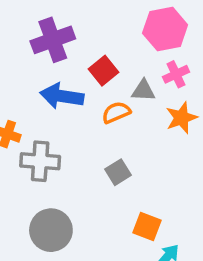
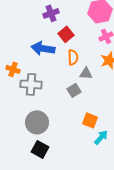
purple cross: (53, 40) -> (51, 13), moved, size x0.7
gray triangle: (143, 91) -> (86, 73), moved
orange semicircle: (116, 112) -> (73, 57), turned 112

